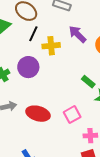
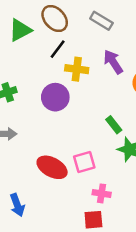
purple circle: (28, 67) -> (55, 97), moved
red ellipse: (38, 114) -> (52, 167), moved

